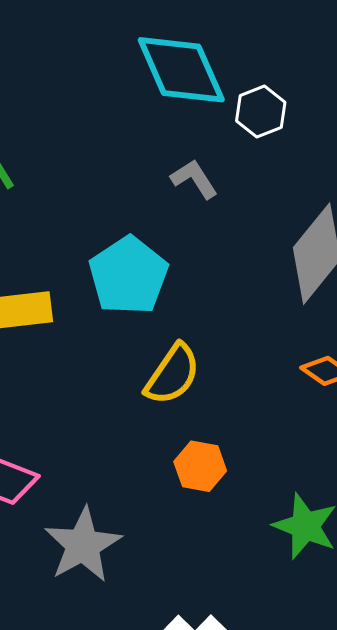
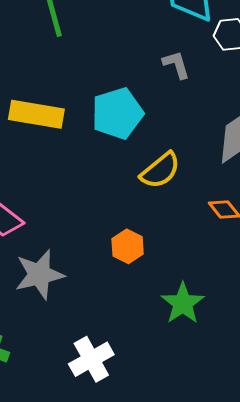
yellow semicircle: (173, 374) -> (160, 170), moved

